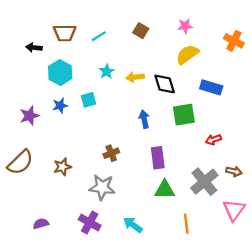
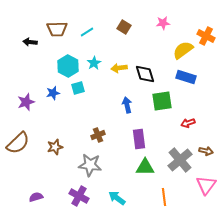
yellow semicircle: (187, 54) -> (183, 50), moved
cyan hexagon: (60, 73) -> (68, 66), moved

